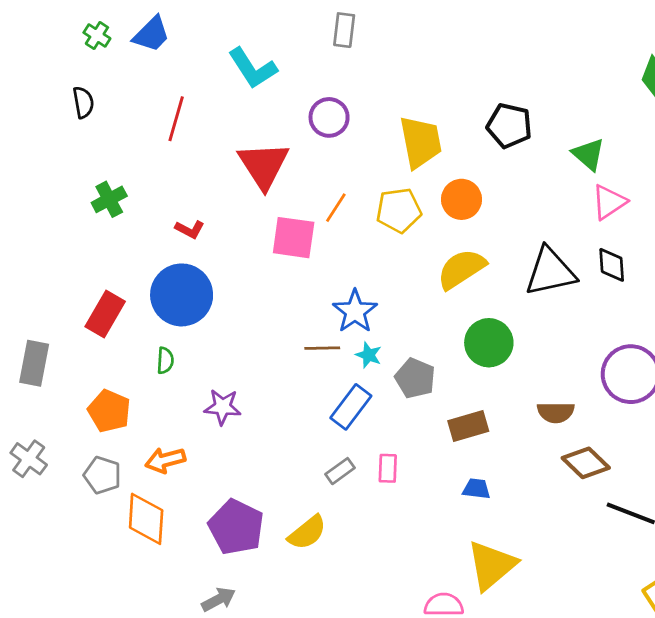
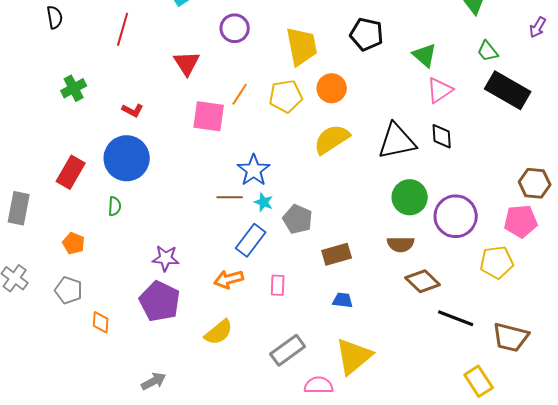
red triangle: (264, 165) -> (187, 63), size x0.7
green circle: (489, 343) -> (410, 197), moved
purple star: (223, 407) -> (166, 258), moved
orange pentagon: (109, 411) -> (74, 243), size x0.7
orange arrow: (165, 460) -> (229, 279), moved
gray rectangle: (340, 471) -> (288, 350), moved, size x1.6
orange diamond: (146, 519) -> (101, 322), size x0.6
purple pentagon: (236, 527) -> (160, 301), moved

